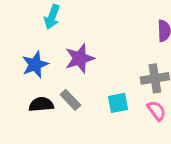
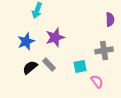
black semicircle: (41, 104) -> (30, 67), turned -35
pink semicircle: (156, 111) -> (97, 81), moved

